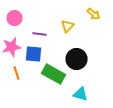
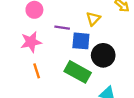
blue square: (34, 54) -> (81, 41), moved

